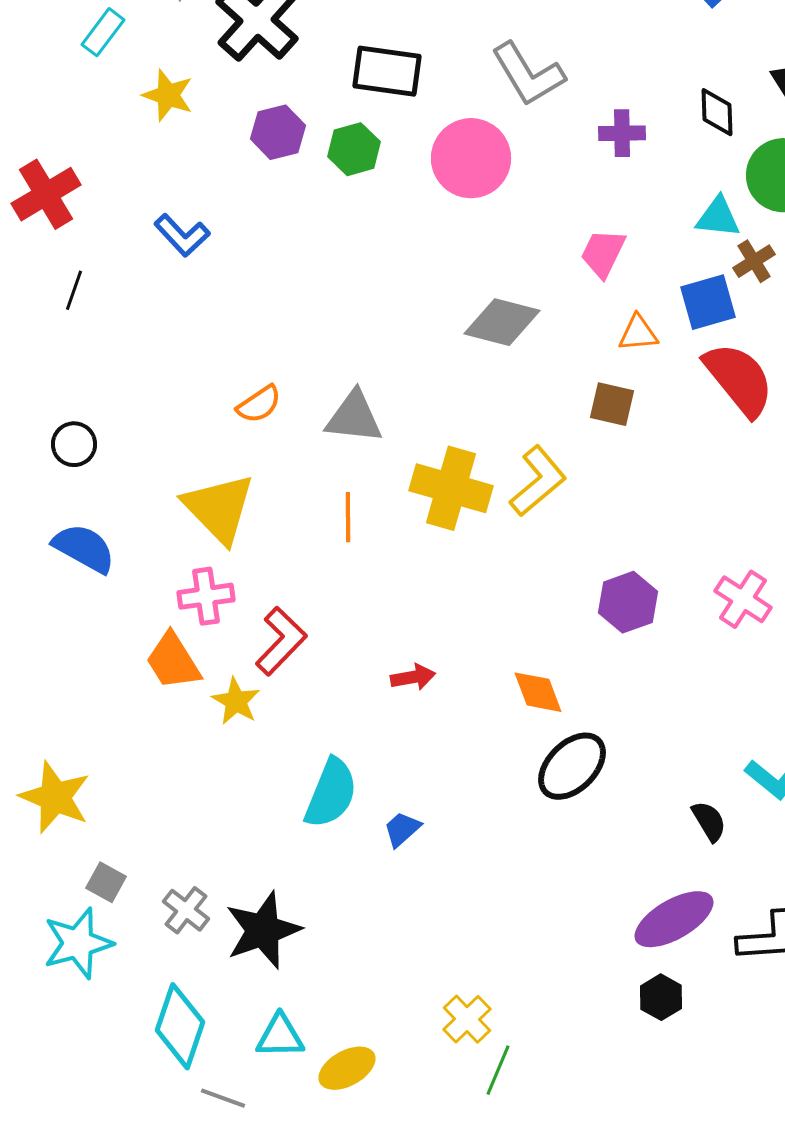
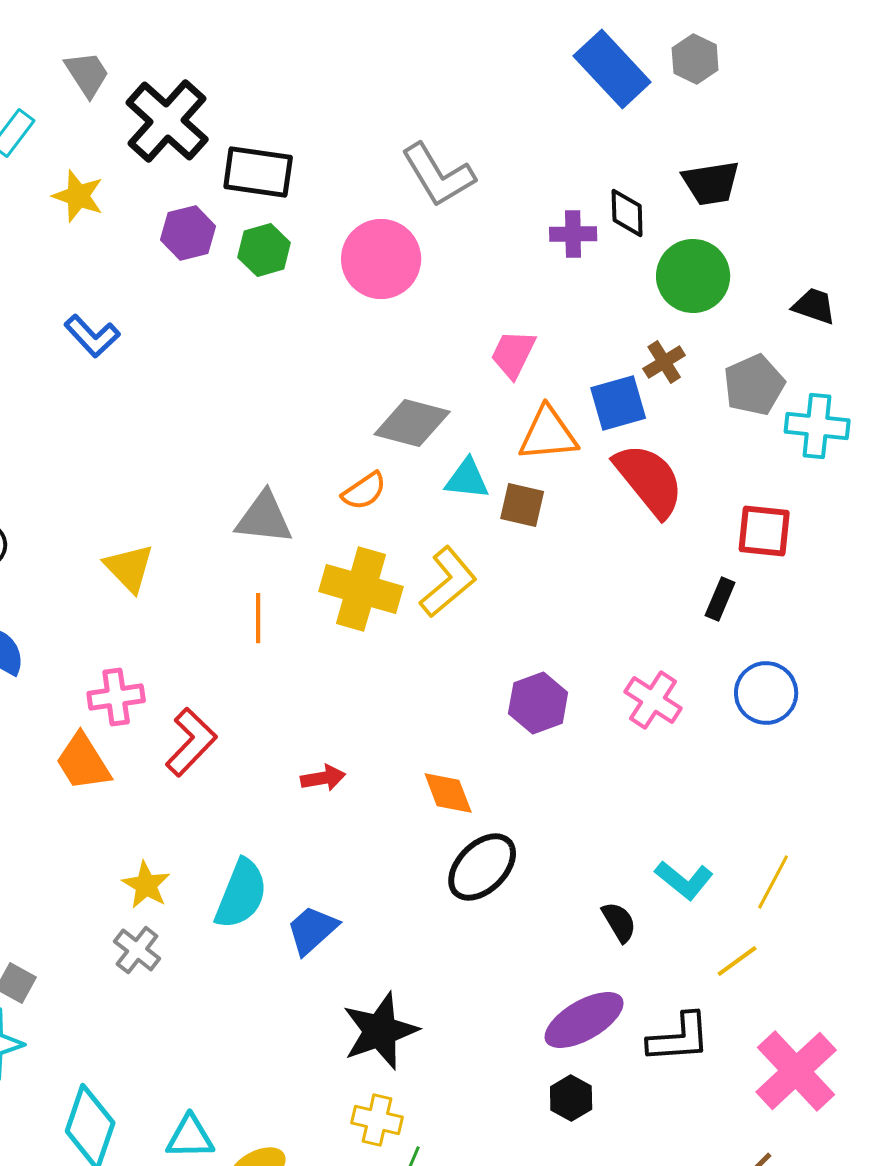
black rectangle: (387, 71) -> (258, 172), moved
purple cross: (622, 133) -> (573, 234), moved
cyan triangle: (718, 217) -> (467, 479), moved
orange triangle: (638, 333) -> (548, 434), size x1.5
orange semicircle: (259, 404) -> (364, 491), moved
yellow triangle: (219, 508) -> (129, 568), moved, size x0.7
yellow star: (236, 701) -> (146, 885), moved
blue trapezoid: (402, 829) -> (312, 930), size x1.4
gray cross: (186, 910) -> (137, 950), moved
black star: (263, 930) -> (380, 1031), moved
yellow cross: (467, 1019) -> (377, 1120), turned -33

